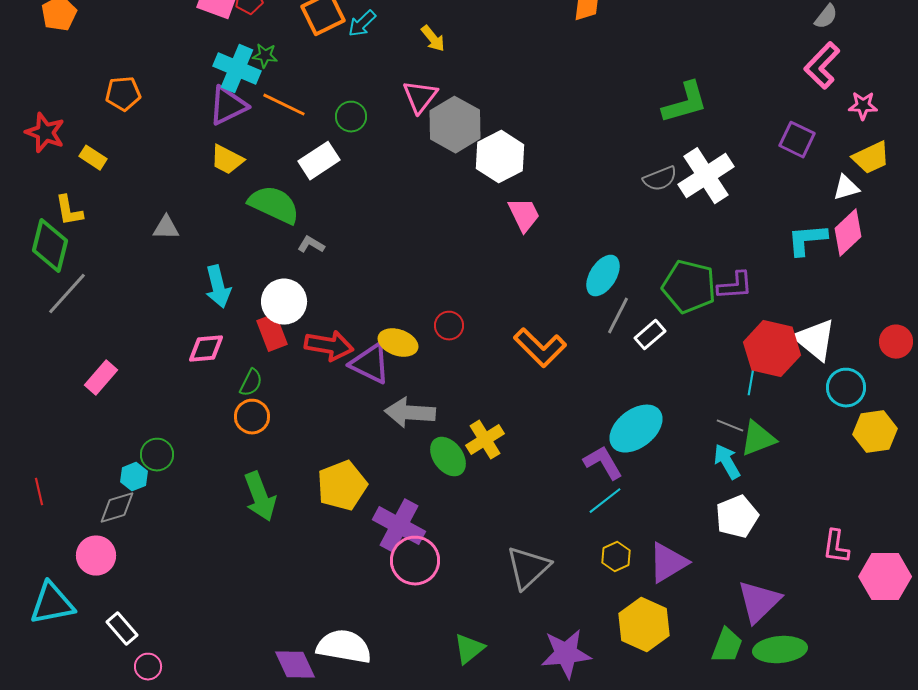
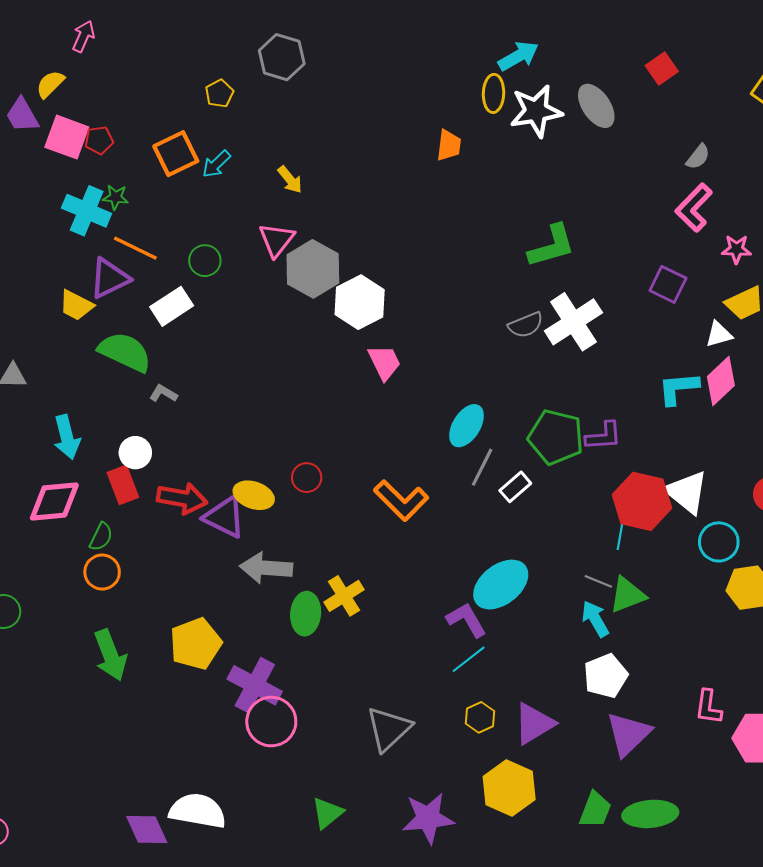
purple triangle: (228, 106) -> (109, 278), moved
white circle: (284, 302) -> (135, 453), size x0.7
pink diamond: (206, 349) -> (54, 501), size x1.4
green ellipse: (448, 457) -> (306, 614), turned 42
purple triangle: (759, 602) -> (628, 734), moved

